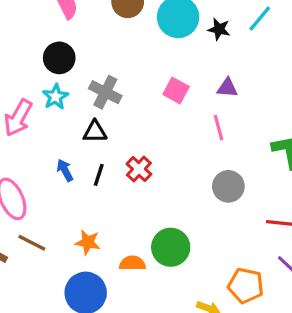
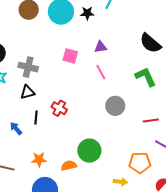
blue arrow: (65, 170) -> (16, 128), moved

